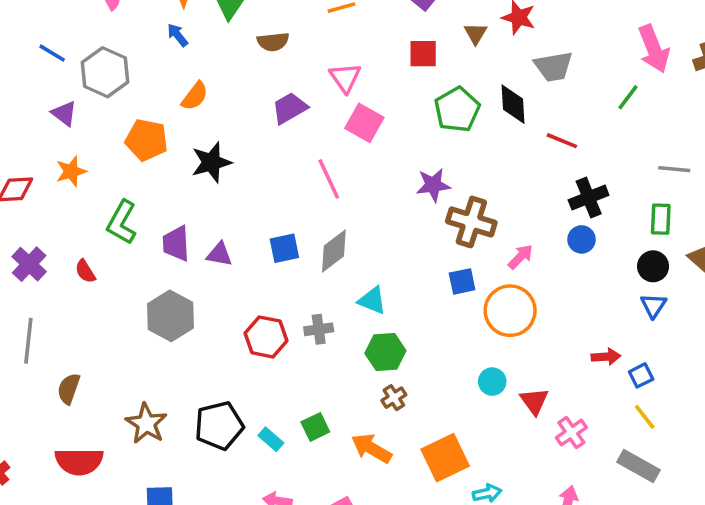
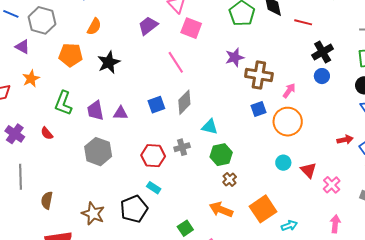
green square: (315, 427) -> (185, 228), moved
cyan rectangle: (271, 439) -> (154, 188), moved

